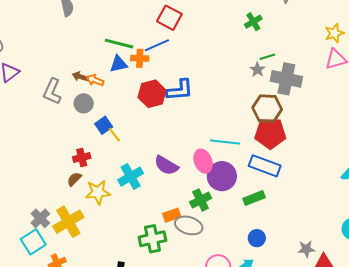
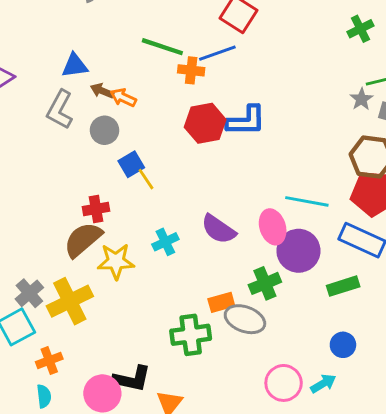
blue triangle: (118, 64) -> (75, 66), moved
cyan cross: (131, 177) -> (165, 242), size x0.7
brown semicircle: (74, 179) -> (83, 240), size x1.8

